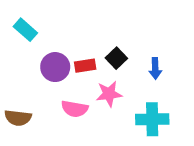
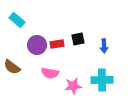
black square: (116, 58) -> (78, 39), turned 32
pink star: (109, 94) -> (73, 86), moved
brown semicircle: (18, 118) -> (12, 67), moved, turned 30

